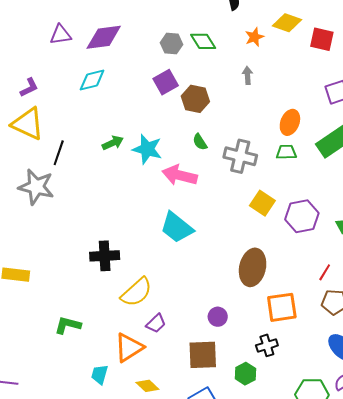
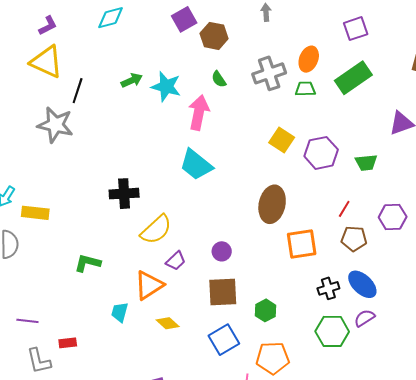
gray cross: (240, 156) -> (269, 73), moved, turned -32
pink arrow: (180, 175) -> (199, 113), turned 88
purple circle: (218, 317) -> (222, 251), moved
black cross: (267, 345) -> (328, 288), moved

